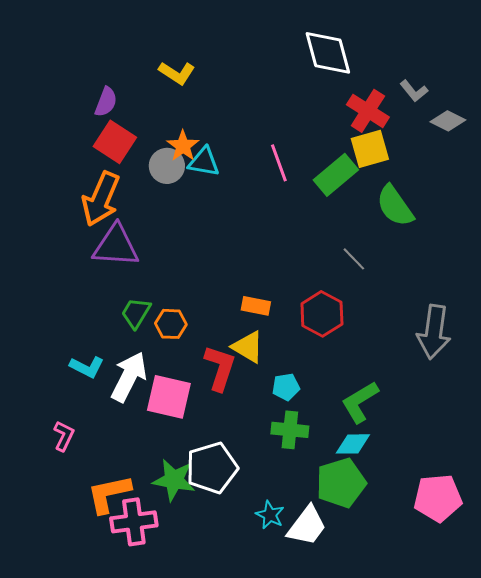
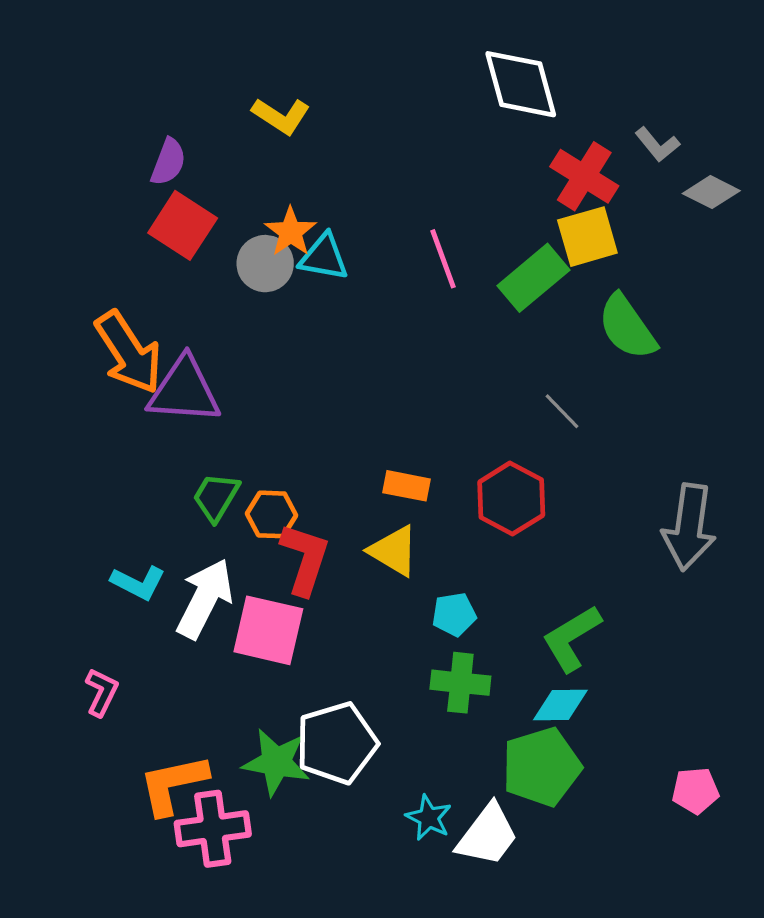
orange arrow: (101, 199) -> (129, 352), moved, turned -56
red L-shape: (220, 368) -> (305, 559), moved
pink pentagon: (438, 498) -> (695, 791), size x0.6

